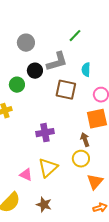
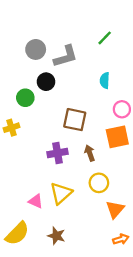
green line: (75, 36) -> (105, 38), moved
gray L-shape: (57, 62) -> (66, 56), moved
brown square: (66, 90) -> (75, 120), moved
brown arrow: (85, 140) -> (90, 153), moved

